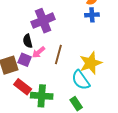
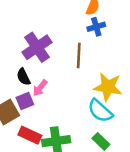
brown line: (58, 54) -> (79, 55), moved
purple square: (25, 60) -> (25, 101), turned -32
yellow star: (91, 63) -> (108, 87), turned -30

